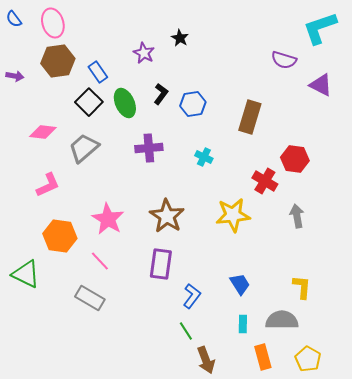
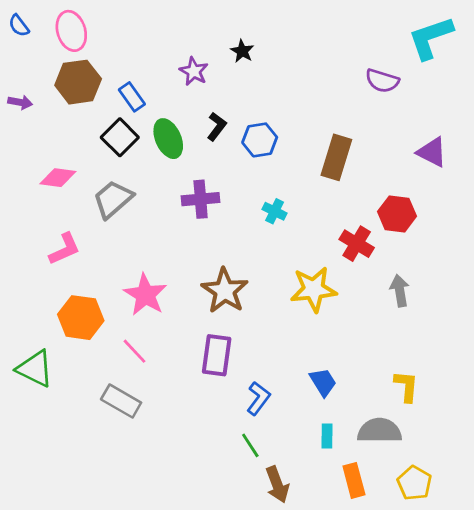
purple triangle: (321, 85) -> (432, 152), moved

